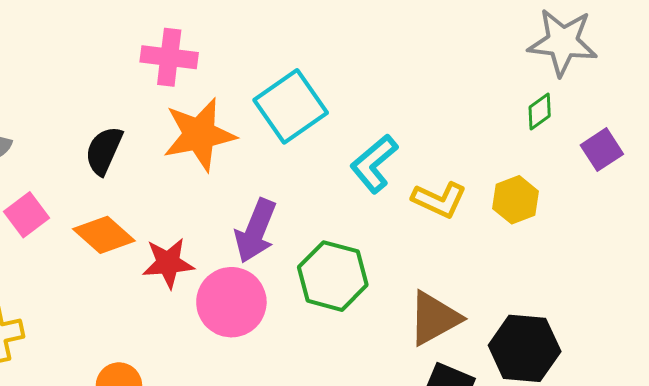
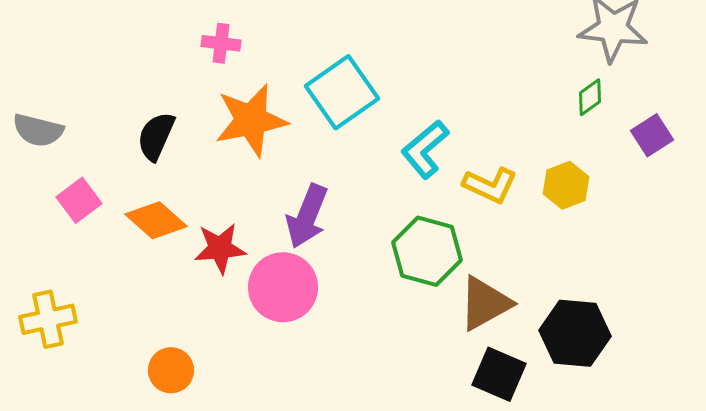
pink cross: (169, 57) -> (221, 43), size x0.7
green hexagon: (333, 276) -> (427, 251), moved

